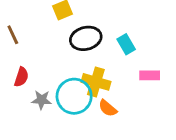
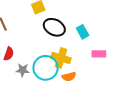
black ellipse: (86, 38) -> (54, 27), turned 40
orange semicircle: (108, 108) -> (69, 77), turned -56

